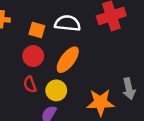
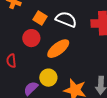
red semicircle: (30, 84) -> (11, 61), moved
yellow circle: (56, 90) -> (48, 78), moved

